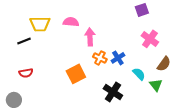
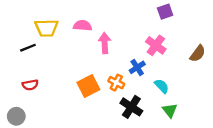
pink cross: (150, 39) -> (156, 45), moved
orange cross: (100, 58) -> (116, 83), moved
brown semicircle: (164, 64) -> (198, 53), moved
green triangle: (156, 85) -> (170, 110), moved

